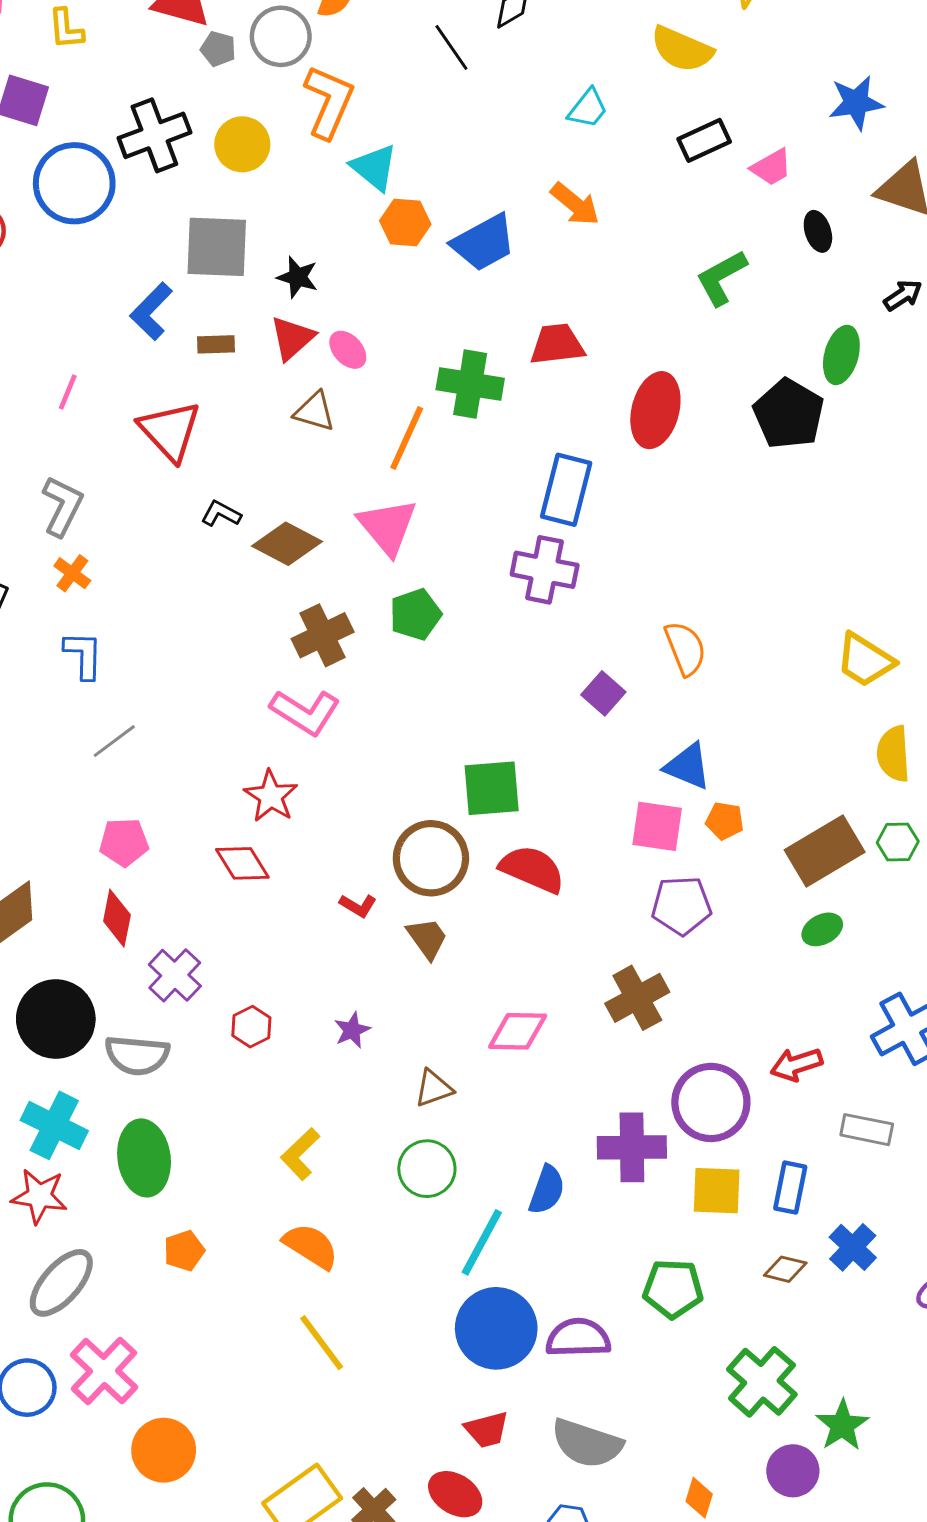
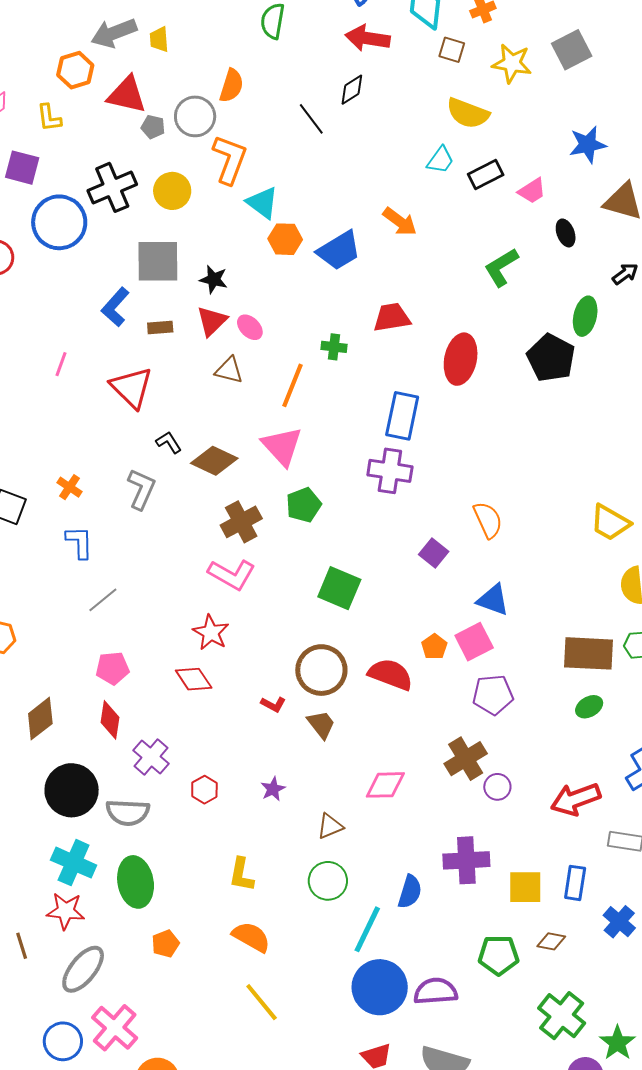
cyan trapezoid: (588, 109) -> (440, 160), moved
green cross: (470, 384) -> (334, 347), size x0.6
gray L-shape: (62, 506) -> (141, 489), moved
black L-shape: (221, 514) -> (169, 442), turned 32
green square: (492, 788) -> (339, 588), moved, turned 30
orange pentagon: (725, 821) -> (434, 647), moved, turned 30
pink square: (657, 826) -> (474, 642), turned -33
brown rectangle: (825, 851) -> (588, 653), turned 36
red arrow: (796, 1064) -> (576, 799), size x1.4
purple circle: (711, 1102) -> (497, 787), moved, size x0.5
yellow L-shape: (300, 1154) -> (241, 875), turned -33
brown diamond: (785, 1269) -> (551, 941), moved

